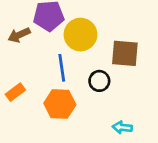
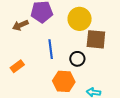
yellow circle: (80, 35) -> (80, 19), moved
orange hexagon: (60, 104) -> (64, 81), moved

